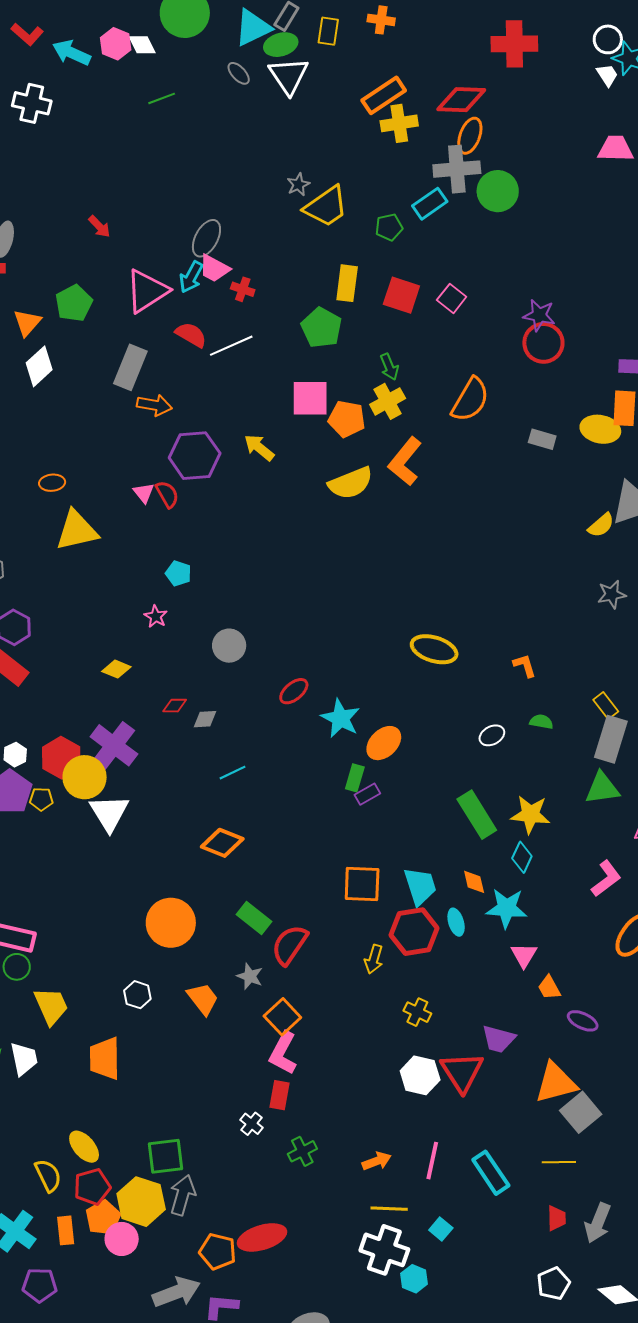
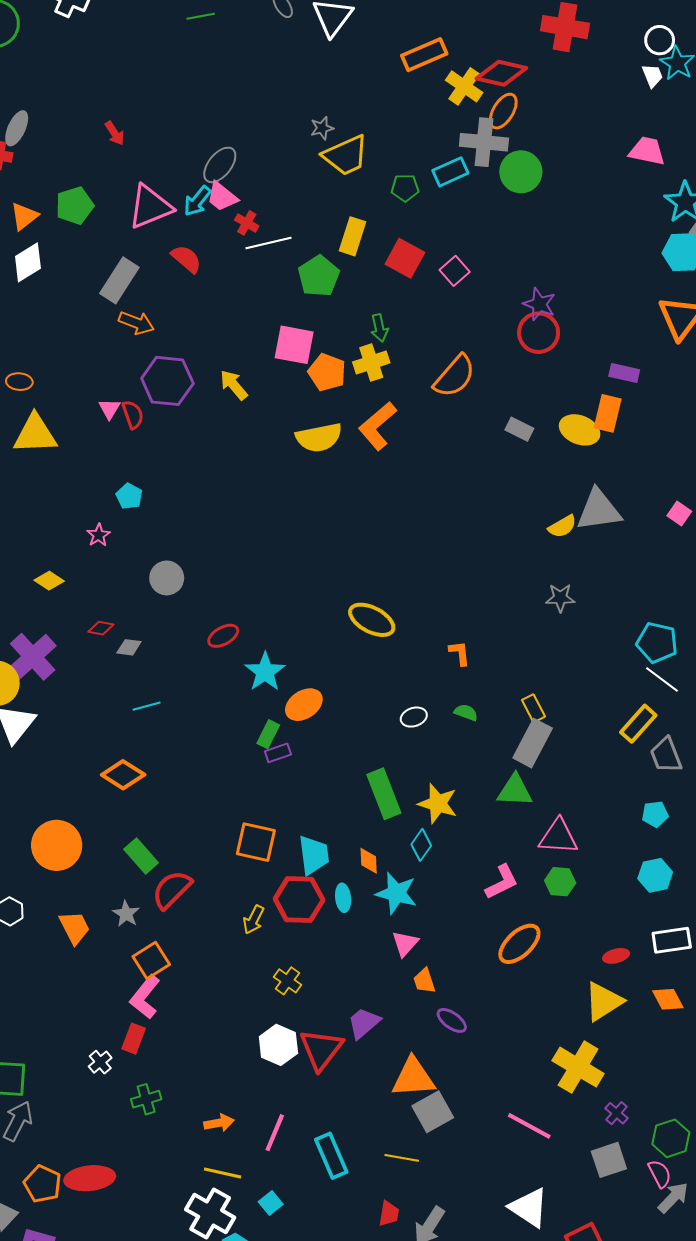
yellow cross: (399, 123) -> (464, 86), moved, turned 33
white line: (231, 346) -> (269, 243), moved
purple trapezoid: (498, 1039) -> (364, 1023), turned 114

